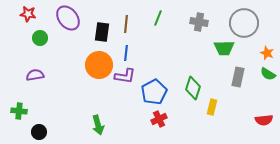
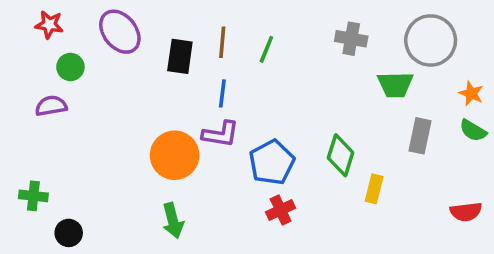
green line: (158, 18) -> (266, 49), moved
orange circle: (99, 65) -> (175, 155), moved
purple semicircle: (35, 75) -> (51, 106), moved

